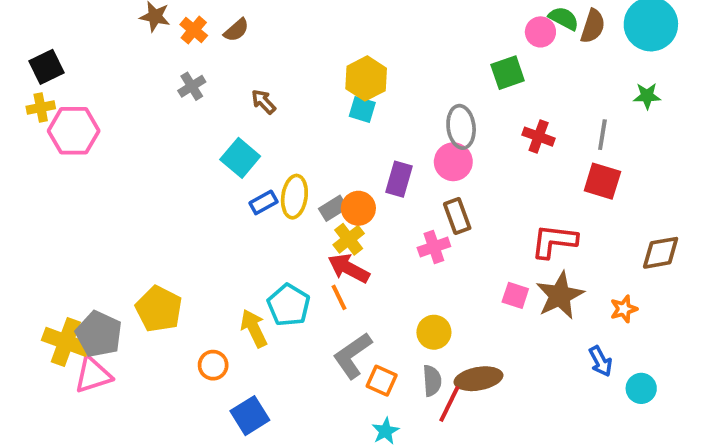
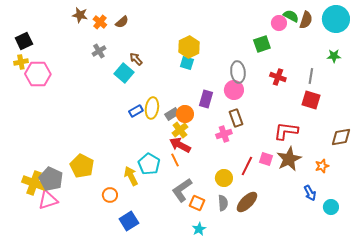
cyan square: (240, 158) -> (124, 73), moved
brown ellipse: (478, 379) -> (247, 202), turned -35
red line: (449, 404) -> (247, 166), moved

